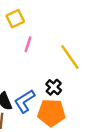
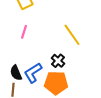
pink line: (28, 44) -> (24, 32), moved

